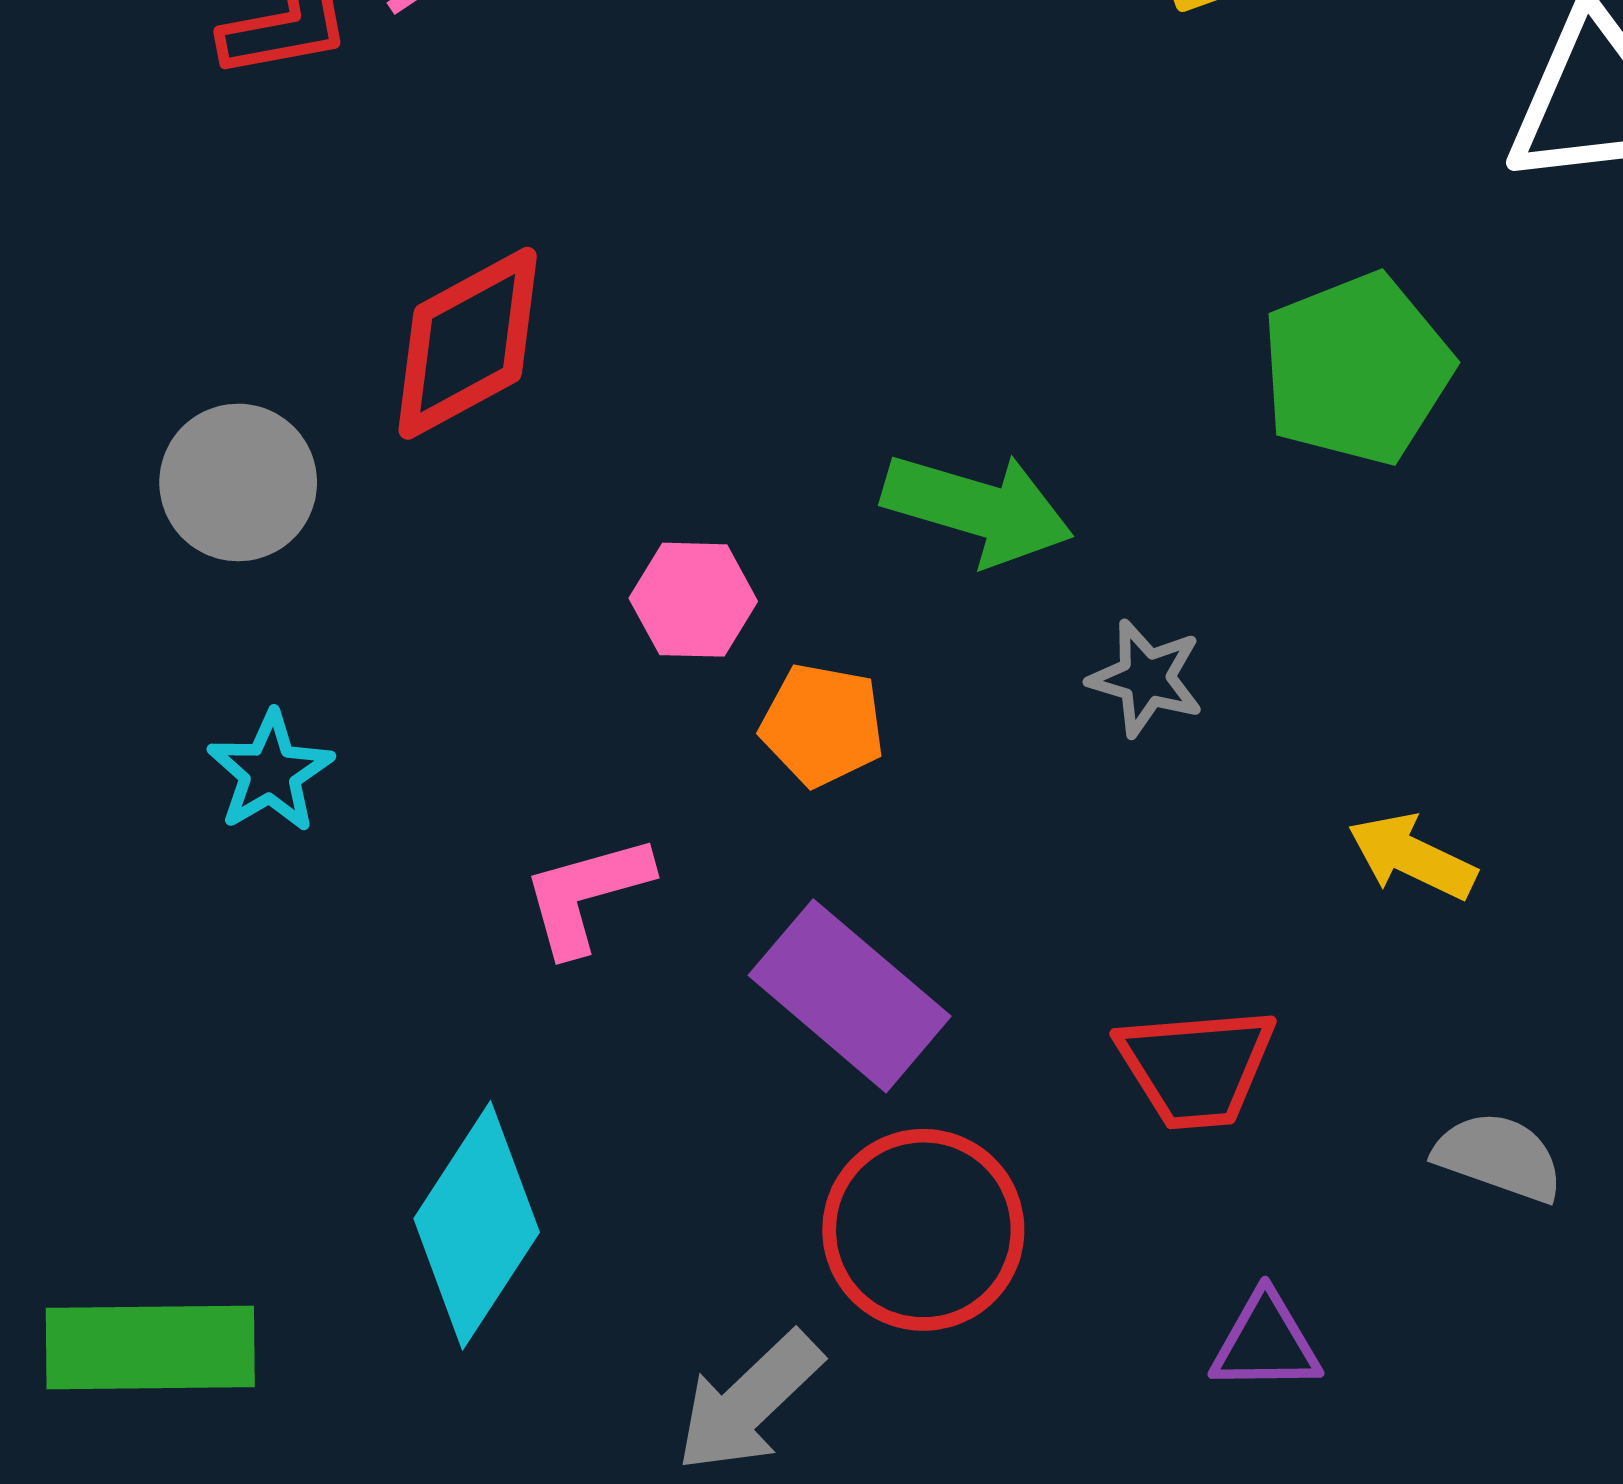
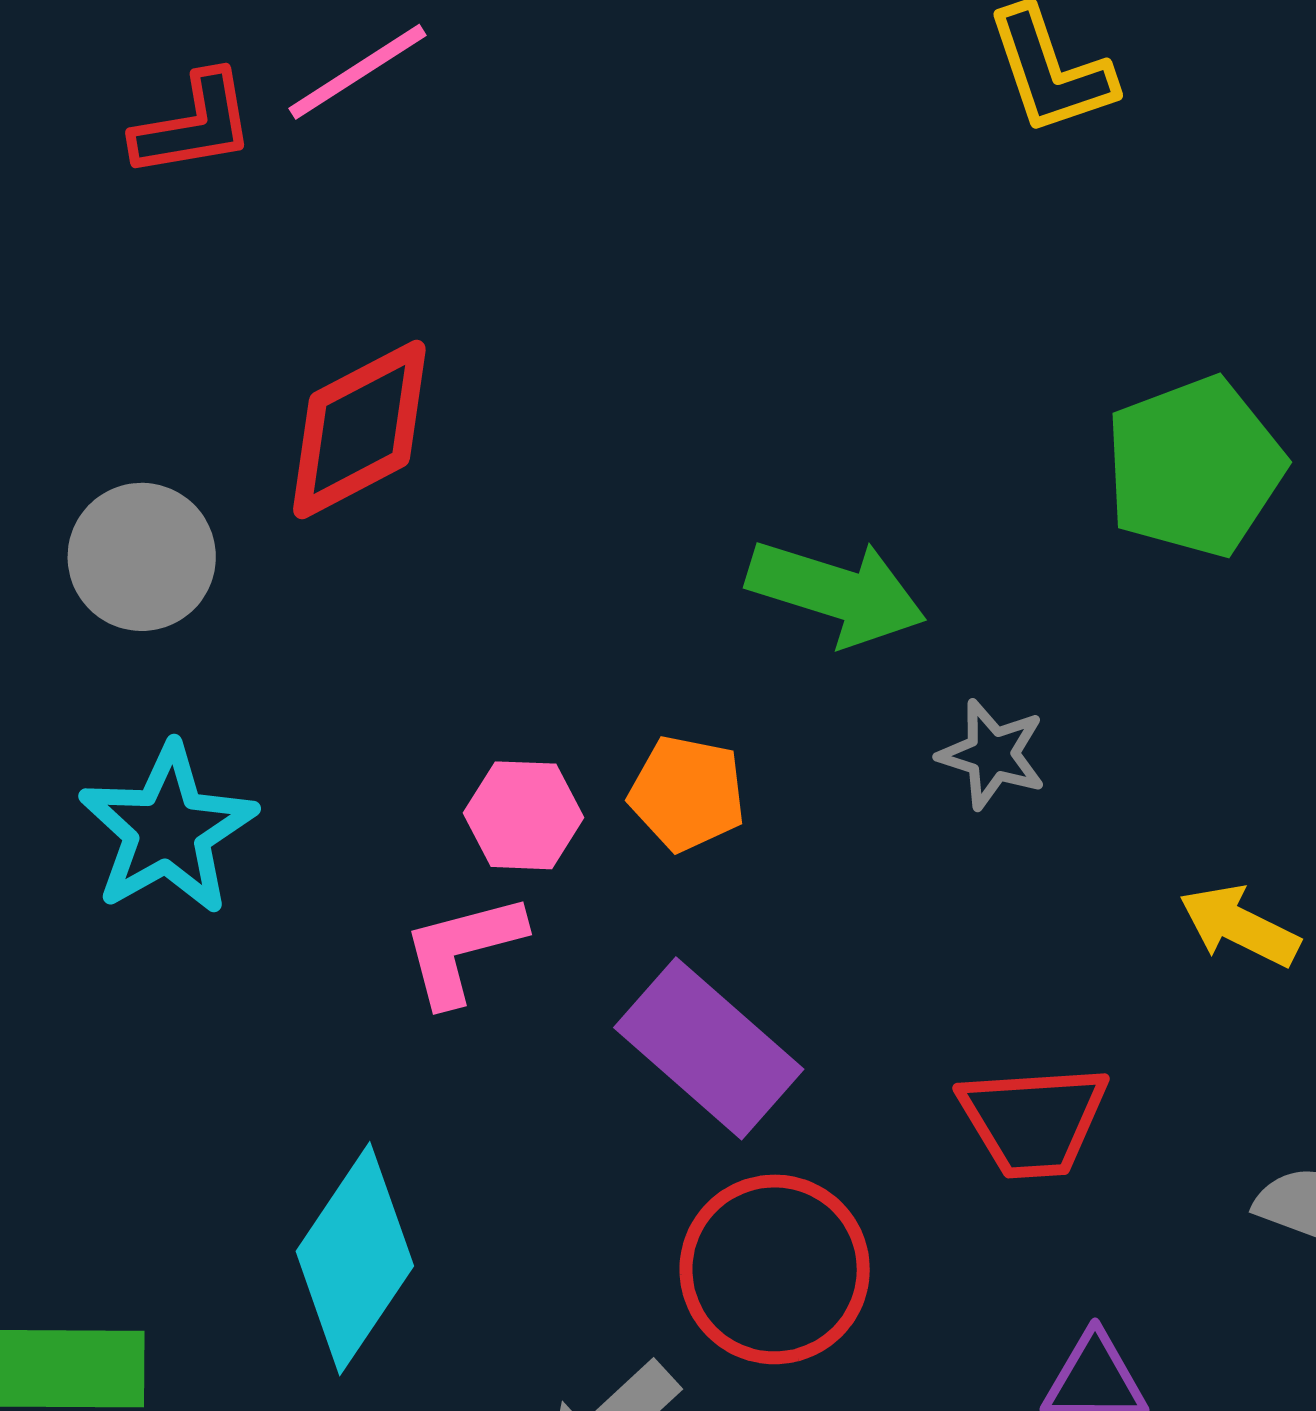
pink hexagon: (693, 600) -> (523, 815), moved
cyan star: (270, 772) -> (168, 829), size x1.5

